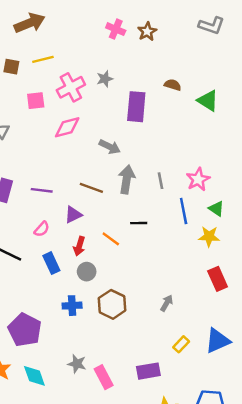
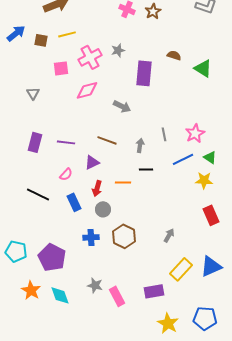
gray arrow: (127, 179) -> (140, 145), moved, size x0.6
blue line: (184, 211) -> (183, 159), turned 75
orange line: (111, 239) -> (123, 182), turned -35
yellow rectangle: (181, 344) -> (181, 269), size x1.6

